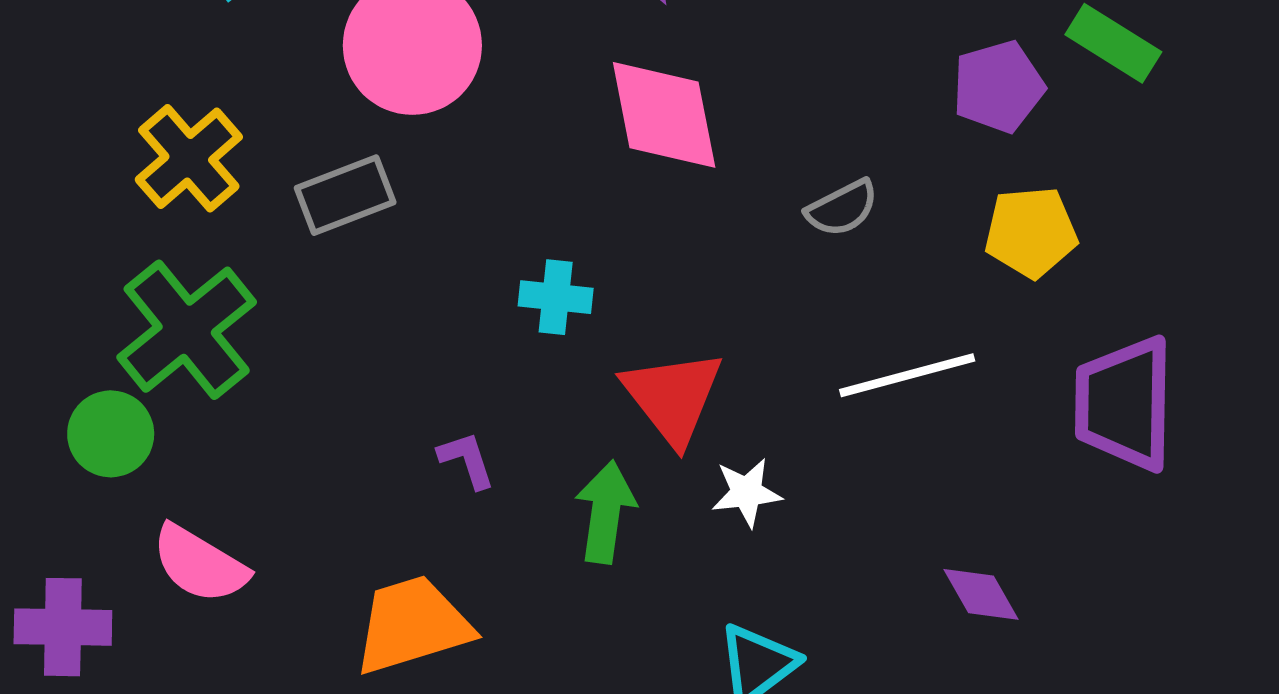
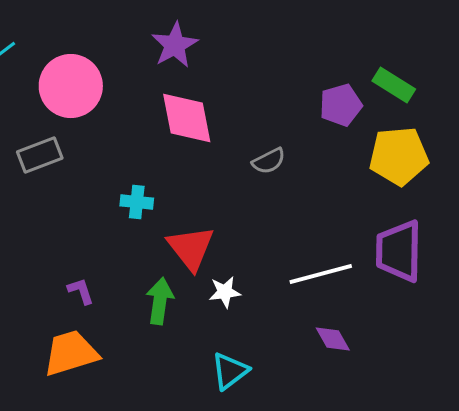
yellow pentagon: (1031, 232) -> (399, 156), moved, size x1.4
white line: (907, 375) -> (321, 274), moved
purple L-shape: (467, 460) -> (81, 291), moved

